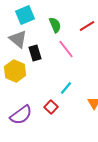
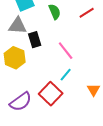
gray triangle: (18, 39) -> (18, 26), turned -36
pink line: (66, 49) -> (66, 51), moved
red square: (51, 107) -> (51, 94), size x1.6

